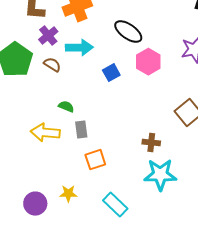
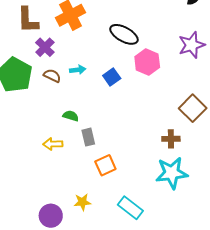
cyan arrow: (79, 48) -> (78, 70), moved, size x0.6
yellow arrow: (45, 133) -> (53, 144), size x0.7
brown cross: (151, 143) -> (171, 139), moved

